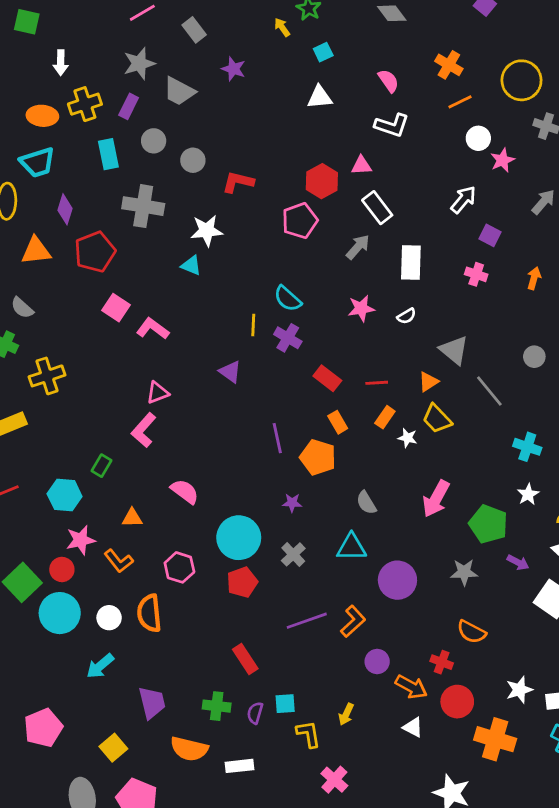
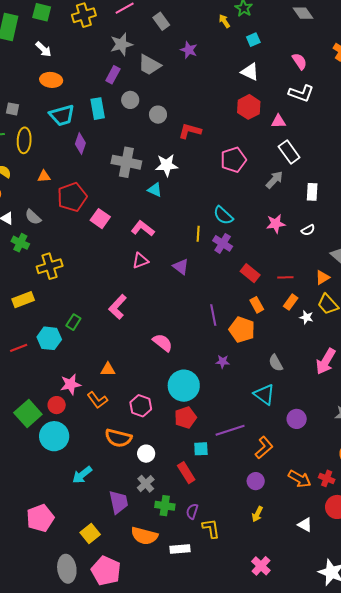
white arrow: (61, 63) -> (44, 49), moved, turned -48
white triangle: (320, 97) -> (250, 72), turned 30
yellow cross: (85, 104) -> (84, 15), moved
cyan trapezoid: (38, 162) -> (62, 115), moved
red hexagon: (322, 181) -> (249, 107), moved
gray cross: (143, 206) -> (126, 162), moved
purple diamond: (65, 209) -> (80, 144), moved
orange triangle: (36, 251) -> (44, 176), size x0.6
red pentagon: (95, 252) -> (72, 197), moved
white rectangle: (411, 263) -> (312, 192), size x0.7
pink L-shape: (153, 329) -> (143, 228), moved
pink triangle: (158, 393) -> (140, 261), moved
green rectangle: (102, 466) -> (73, 322), moved
pink semicircle: (185, 491) -> (163, 343), moved
cyan hexagon: (65, 495) -> (49, 338), moved
cyan triangle: (352, 547) -> (264, 395), turned 35
gray cross: (293, 554) -> (146, 484), moved
purple circle: (397, 580) -> (297, 419), size x0.7
orange semicircle: (149, 613) -> (118, 438), turned -72
white circle: (109, 618) -> (146, 454), moved
purple line: (307, 621) -> (230, 430), moved
purple circle: (377, 661) -> (256, 481), moved
orange arrow: (411, 687) -> (300, 479), moved
cyan square: (285, 704) -> (201, 449), moved
yellow L-shape: (308, 734) -> (211, 528), moved
pink cross: (334, 780) -> (261, 566), moved

